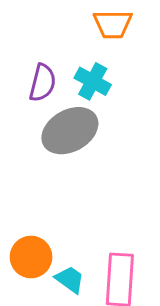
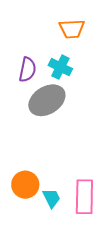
cyan trapezoid: (70, 279) -> (51, 198), turned 30

